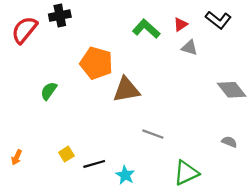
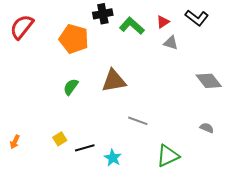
black cross: (60, 16) -> (103, 14), moved
orange pentagon: (96, 63) -> (74, 39), moved
green semicircle: (49, 91) -> (71, 87), moved

